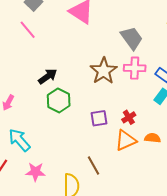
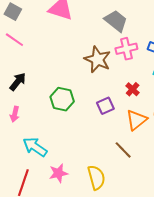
black arrow: (48, 76) -> (18, 82), moved
red cross: (129, 117) -> (133, 89), moved
brown line: (94, 166) -> (123, 150), moved

